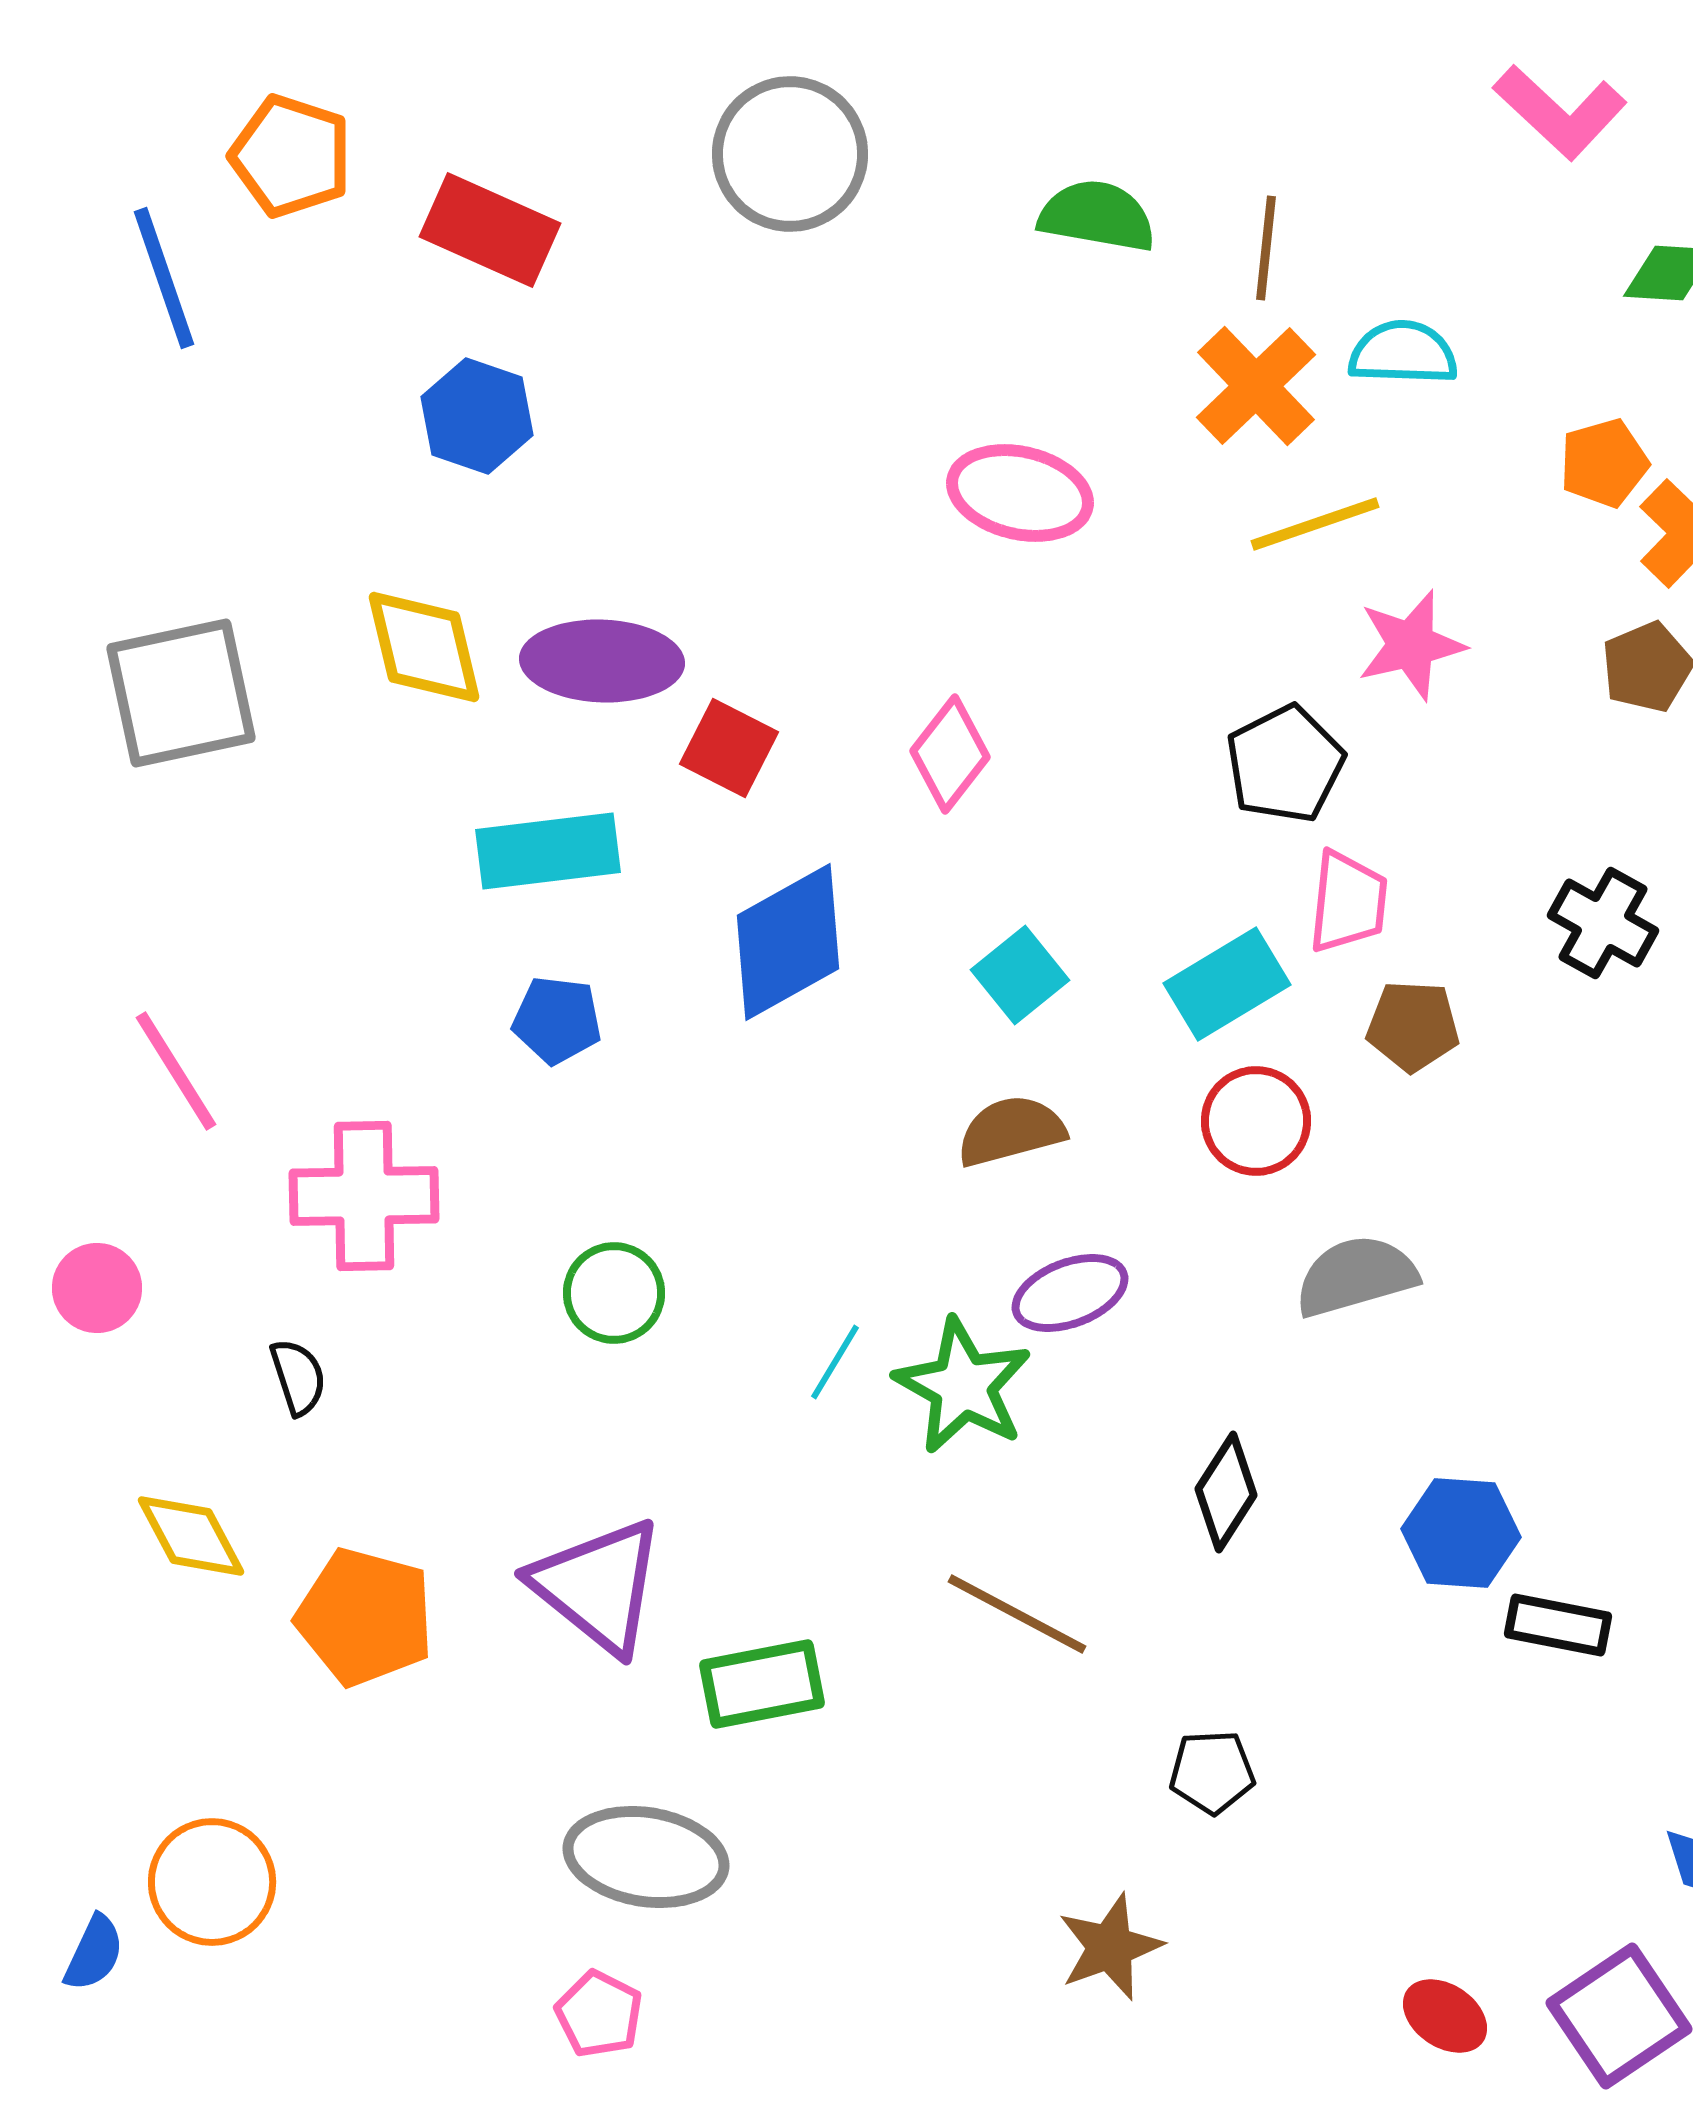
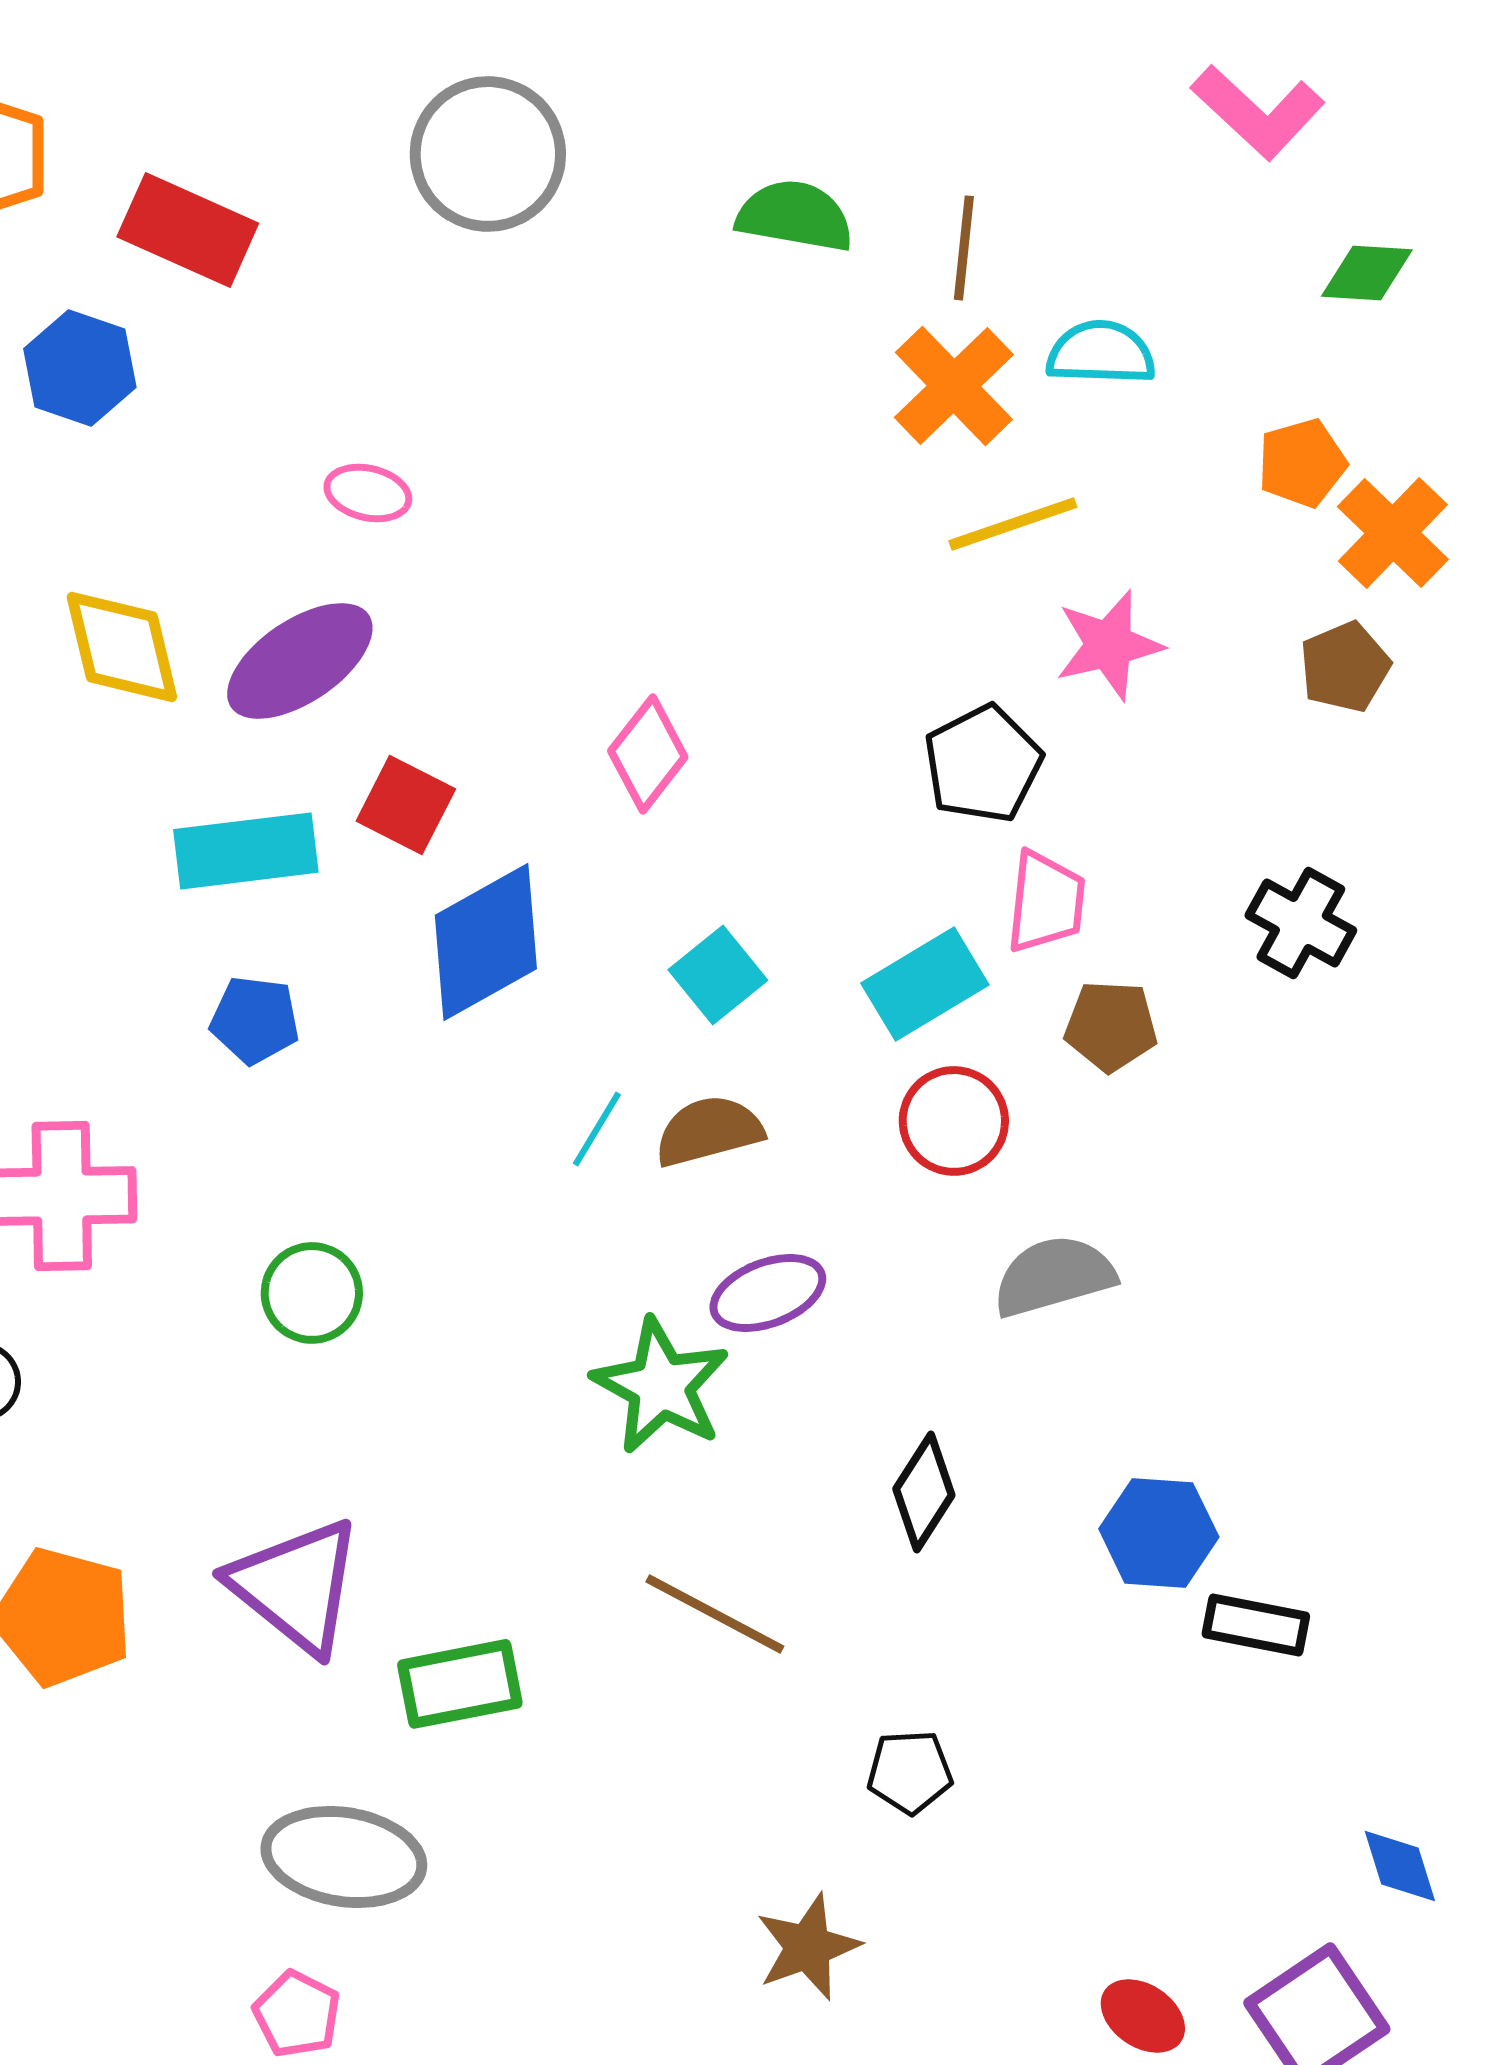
blue hexagon: (477, 416) -> (80, 368), moved
pink ellipse: (1020, 493) -> (368, 493), moved, size x0.6
purple ellipse: (602, 661) -> (300, 661), turned -36
red square: (729, 748) -> (406, 805), moved
cyan line: (835, 1362) -> (597, 1129), moved

